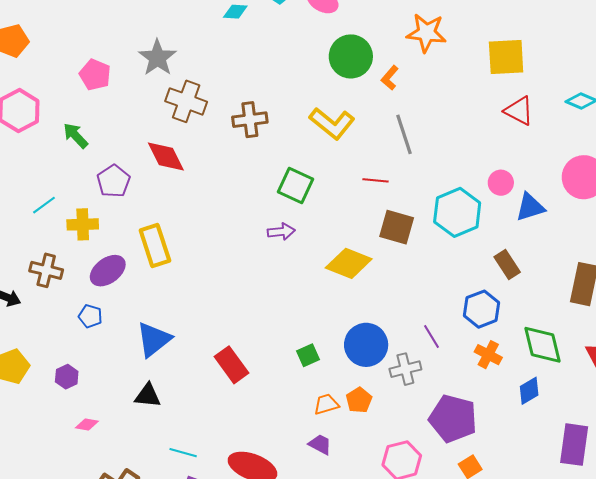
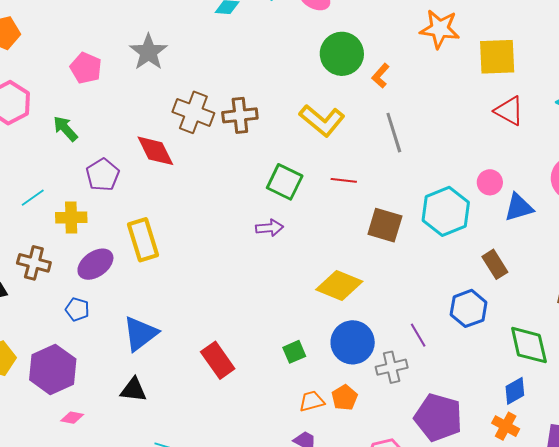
orange star: (426, 33) -> (440, 29), moved
brown cross: (186, 101) -> (193, 112), moved
red line: (376, 180) -> (344, 180), moved
yellow diamond: (349, 263) -> (339, 285), moved
orange cross: (488, 355) -> (506, 426), moved
purple hexagon: (67, 377) -> (53, 369), size x2.0

